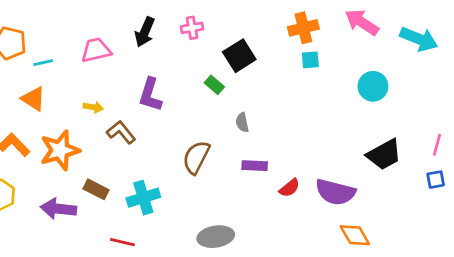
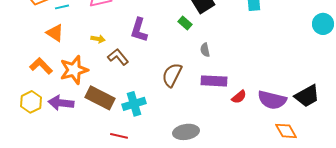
cyan circle: (373, 86) -> (323, 24), moved
black trapezoid: (384, 154) -> (307, 96), moved
purple rectangle: (255, 166) -> (214, 81), size x1.4
brown rectangle: (96, 189) -> (100, 98), size x1.6
purple arrow: (58, 209) -> (61, 103), moved

